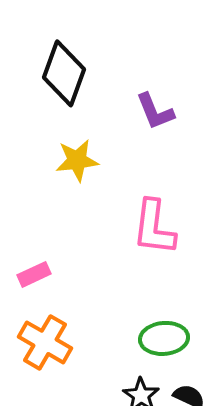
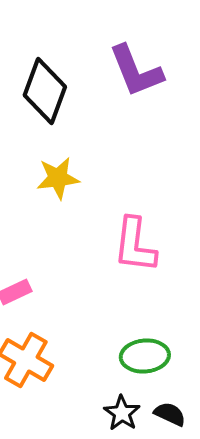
purple L-shape: (155, 111) -> (136, 71), moved, size x1.4

